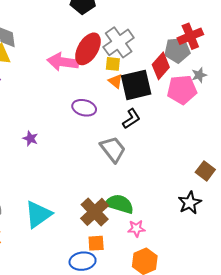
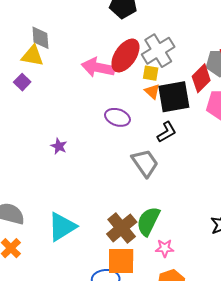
green semicircle: (119, 204) -> (148, 221), turned -84
orange square: (96, 243) -> (121, 261), size x1.6

